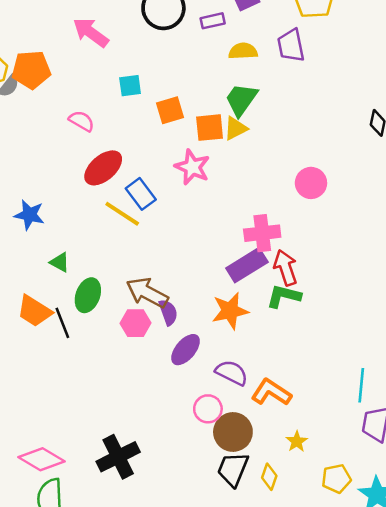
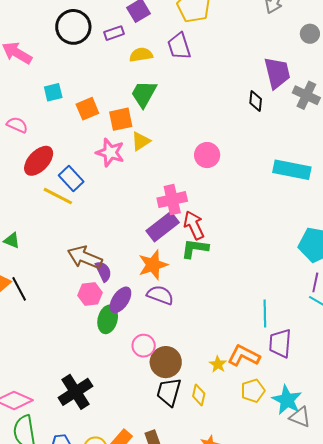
yellow triangle: (236, 128) -> (141, 141), moved
green ellipse: (88, 295) -> (108, 319), moved
pink hexagon: (135, 323) -> (90, 294), moved
purple semicircle: (232, 373) -> (160, 295), moved
orange L-shape: (271, 392) -> (244, 356), moved

